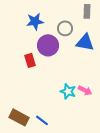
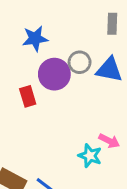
gray circle: (65, 28) -> (80, 62), moved
cyan star: (68, 91) -> (90, 156), moved

